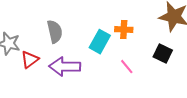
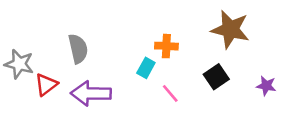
cyan rectangle: (100, 42) -> (146, 68), moved, size x0.7
black square: (163, 54) -> (216, 77), turned 30

